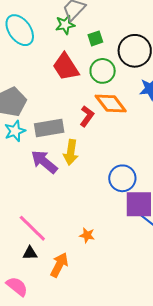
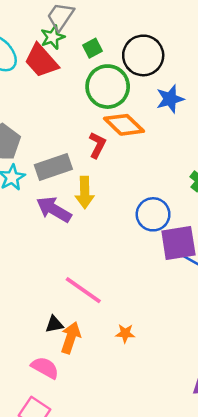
red trapezoid: (66, 67) -> (41, 61), moved
green circle: (103, 71) -> (108, 87), size x1.4
pink line: (32, 228) -> (83, 290), moved
orange star: (87, 235) -> (125, 333), moved
orange arrow: (59, 265) -> (71, 338), moved

